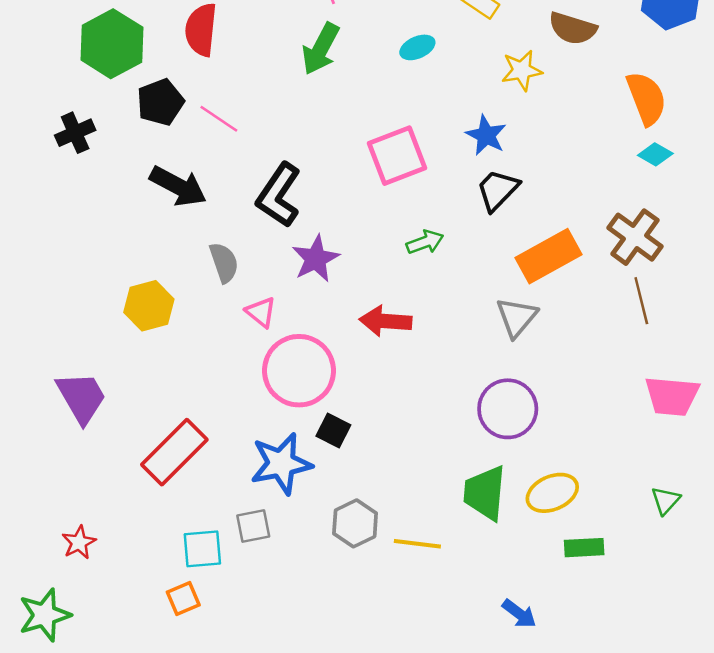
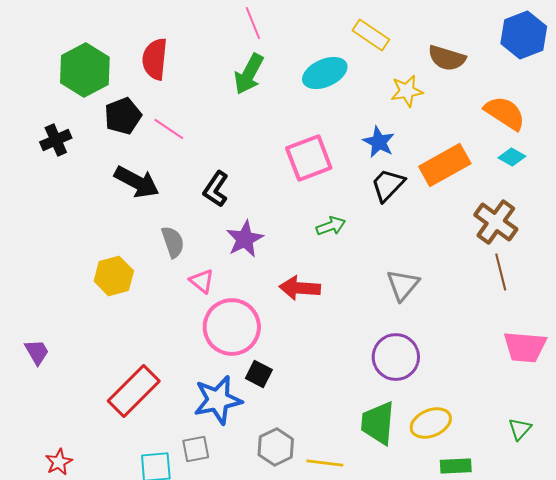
cyan ellipse: (417, 47) -> (325, 73), size x1.6
orange semicircle: (646, 98) -> (505, 113), turned -36
black L-shape: (279, 195) -> (216, 189), size x0.7
orange rectangle: (548, 256) -> (445, 165), moved
purple trapezoid: (81, 397) -> (37, 352), moved, size x0.6

